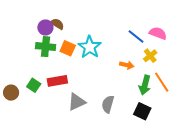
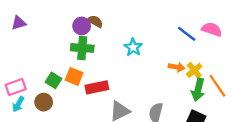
cyan star: (90, 47) -> (133, 47), size x0.7
orange square: (68, 48) -> (74, 76), moved
yellow cross: (150, 56) -> (194, 70), moved
green square: (34, 85) -> (53, 80), moved

